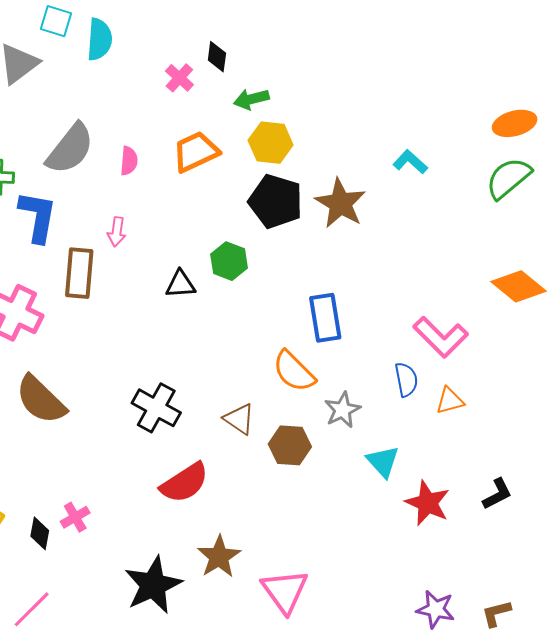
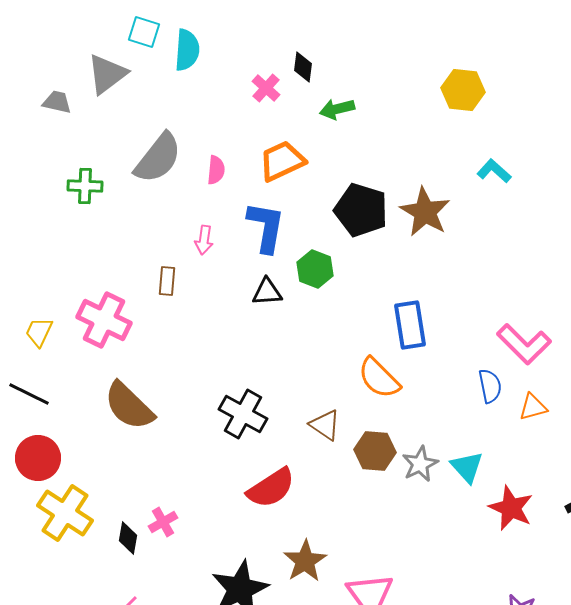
yellow hexagon: (271, 143) -> (463, 90), moved
blue L-shape: (38, 217) -> (266, 227), moved
brown rectangle: (79, 273) -> (167, 281), size x0.6
gray star: (342, 410) -> (420, 464), moved

